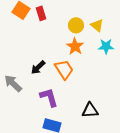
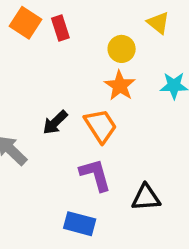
yellow triangle: (97, 25) -> (158, 23), moved
purple L-shape: (49, 97) -> (95, 175), moved

